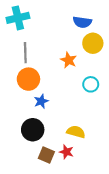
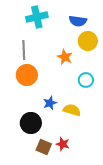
cyan cross: (18, 18) -> (37, 17), moved
blue star: (41, 101) -> (50, 103), moved
yellow semicircle: (76, 132) -> (72, 110), moved

